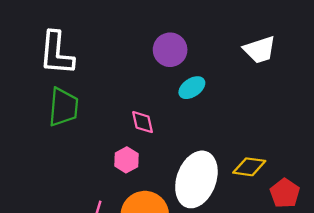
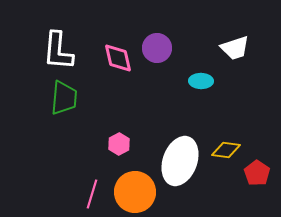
cyan ellipse: (192, 88) -> (201, 81), moved, turned 35
pink diamond: (143, 122) -> (118, 58), moved, size x1.4

